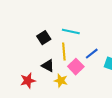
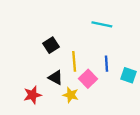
cyan line: (71, 32) -> (102, 24), moved
blue line: (92, 54) -> (107, 64), turned -56

